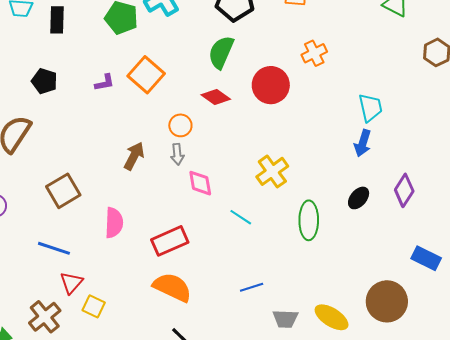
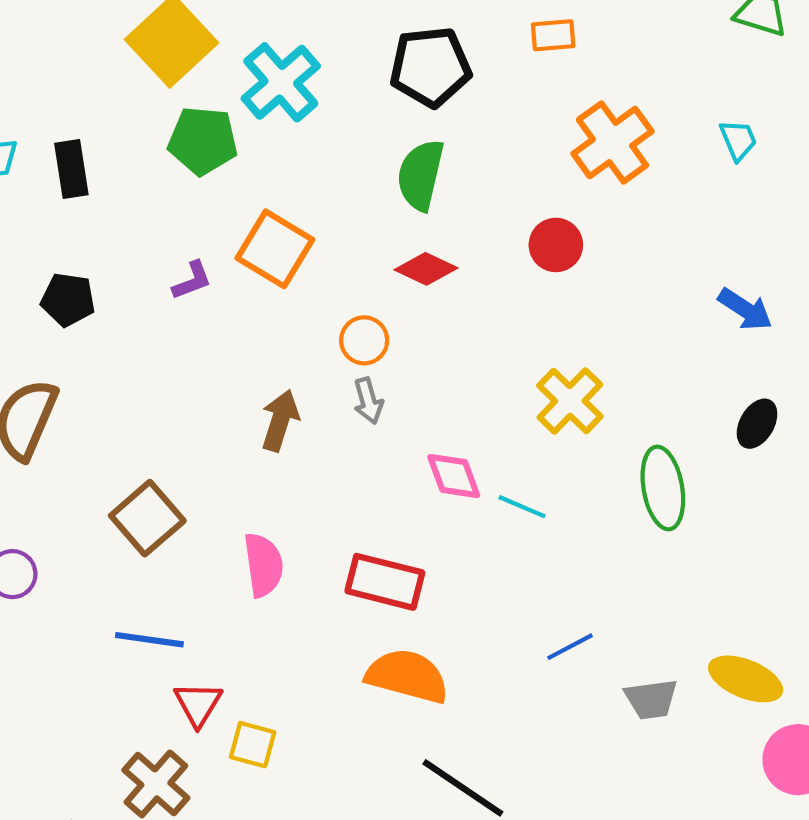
orange cross: (314, 53) -> (612, 143), size x1.5
red circle: (271, 85) -> (556, 245), moved, size x0.7
cyan trapezoid: (370, 108) -> (738, 140), moved, size x0.7
blue arrow: (363, 143) -> (745, 309), turned -64
pink diamond: (200, 183) -> (454, 476), moved
red rectangle: (170, 241) -> (385, 582), turned 48

